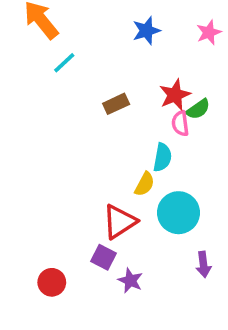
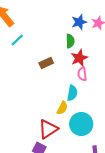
blue star: (146, 31) -> (79, 22), moved
green semicircle: (198, 109) -> (70, 41), moved, turned -56

